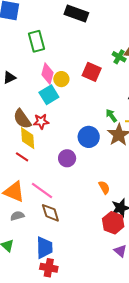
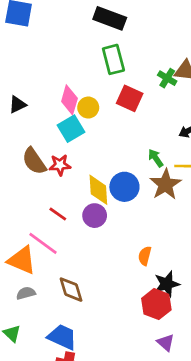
green rectangle: (36, 41) -> (113, 59), moved
yellow diamond: (28, 138) -> (98, 190), moved
red line: (22, 157) -> (58, 214), moved
orange semicircle: (104, 187) -> (145, 256), turned -136
pink line: (42, 191) -> (43, 243), moved
blue trapezoid: (44, 248) -> (62, 337), turned -65

